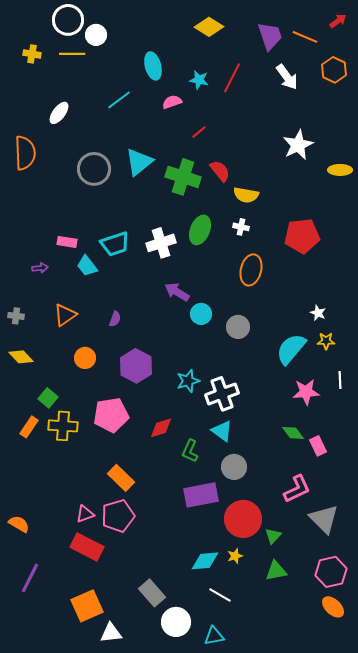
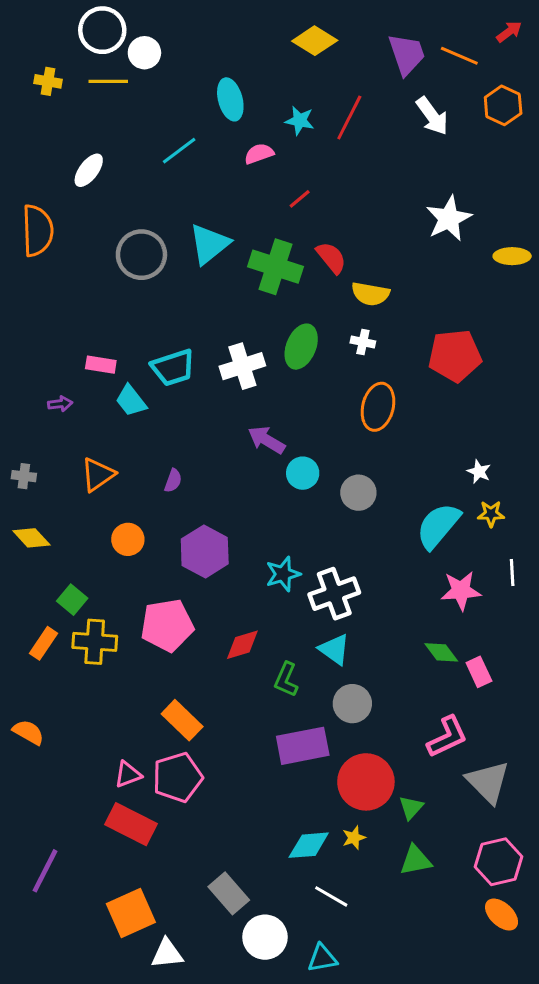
orange semicircle: (19, 524) -> (28, 732), moved

